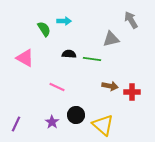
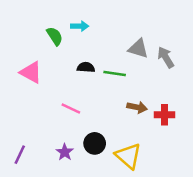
gray arrow: (131, 20) -> (166, 57), moved
gray triangle: (111, 39) -> (138, 49), turned 30

